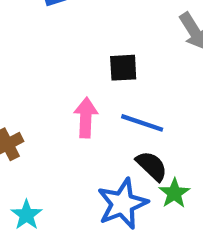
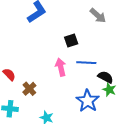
black semicircle: (152, 166) -> (105, 77), moved

